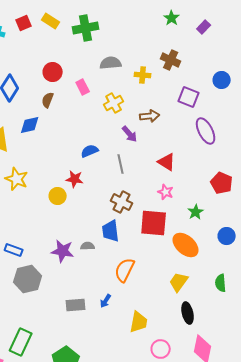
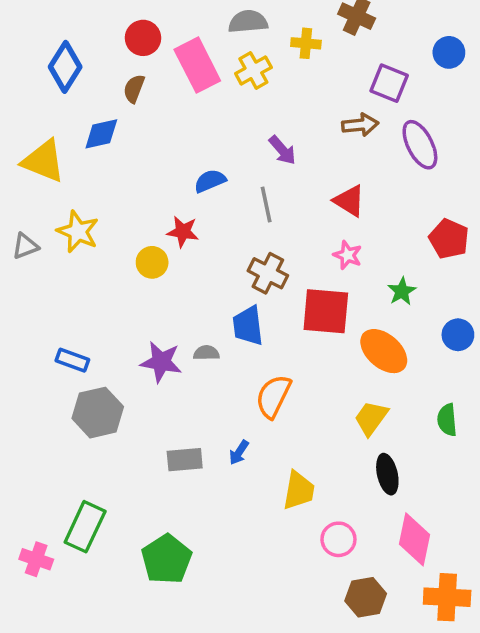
pink rectangle: (83, 87) -> (197, 65), size x1.8
yellow cross: (114, 103) -> (253, 70), moved
brown arrow: (150, 116) -> (360, 125), moved

